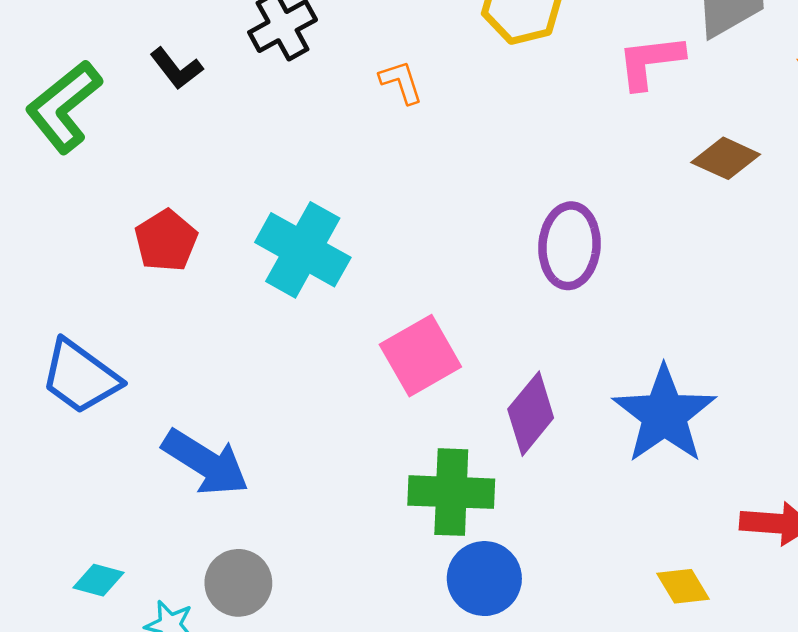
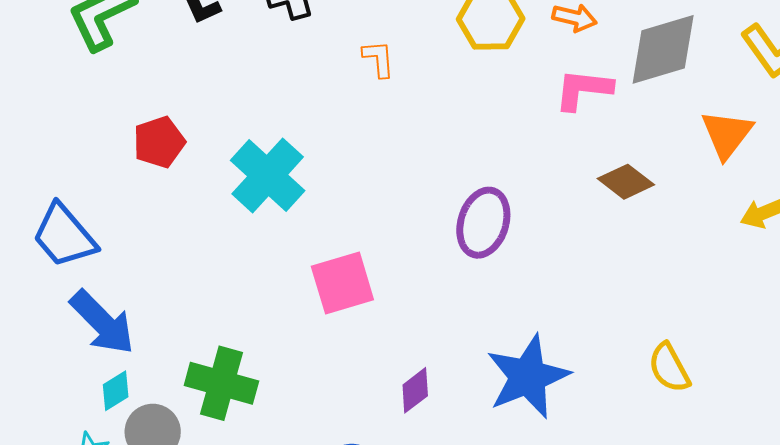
purple diamond: (531, 414) -> (415, 390), moved, size x0.7
blue arrow: (205, 462) -> (102, 322), moved
green cross: (451, 492) -> (221, 383), moved
cyan diamond: (98, 580) -> (116, 391), moved, turned -60

